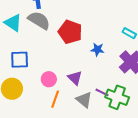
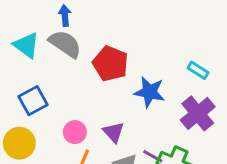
blue star: (97, 50) -> (149, 92), size x1.5
blue square: (20, 60) -> (33, 101), turned -30

